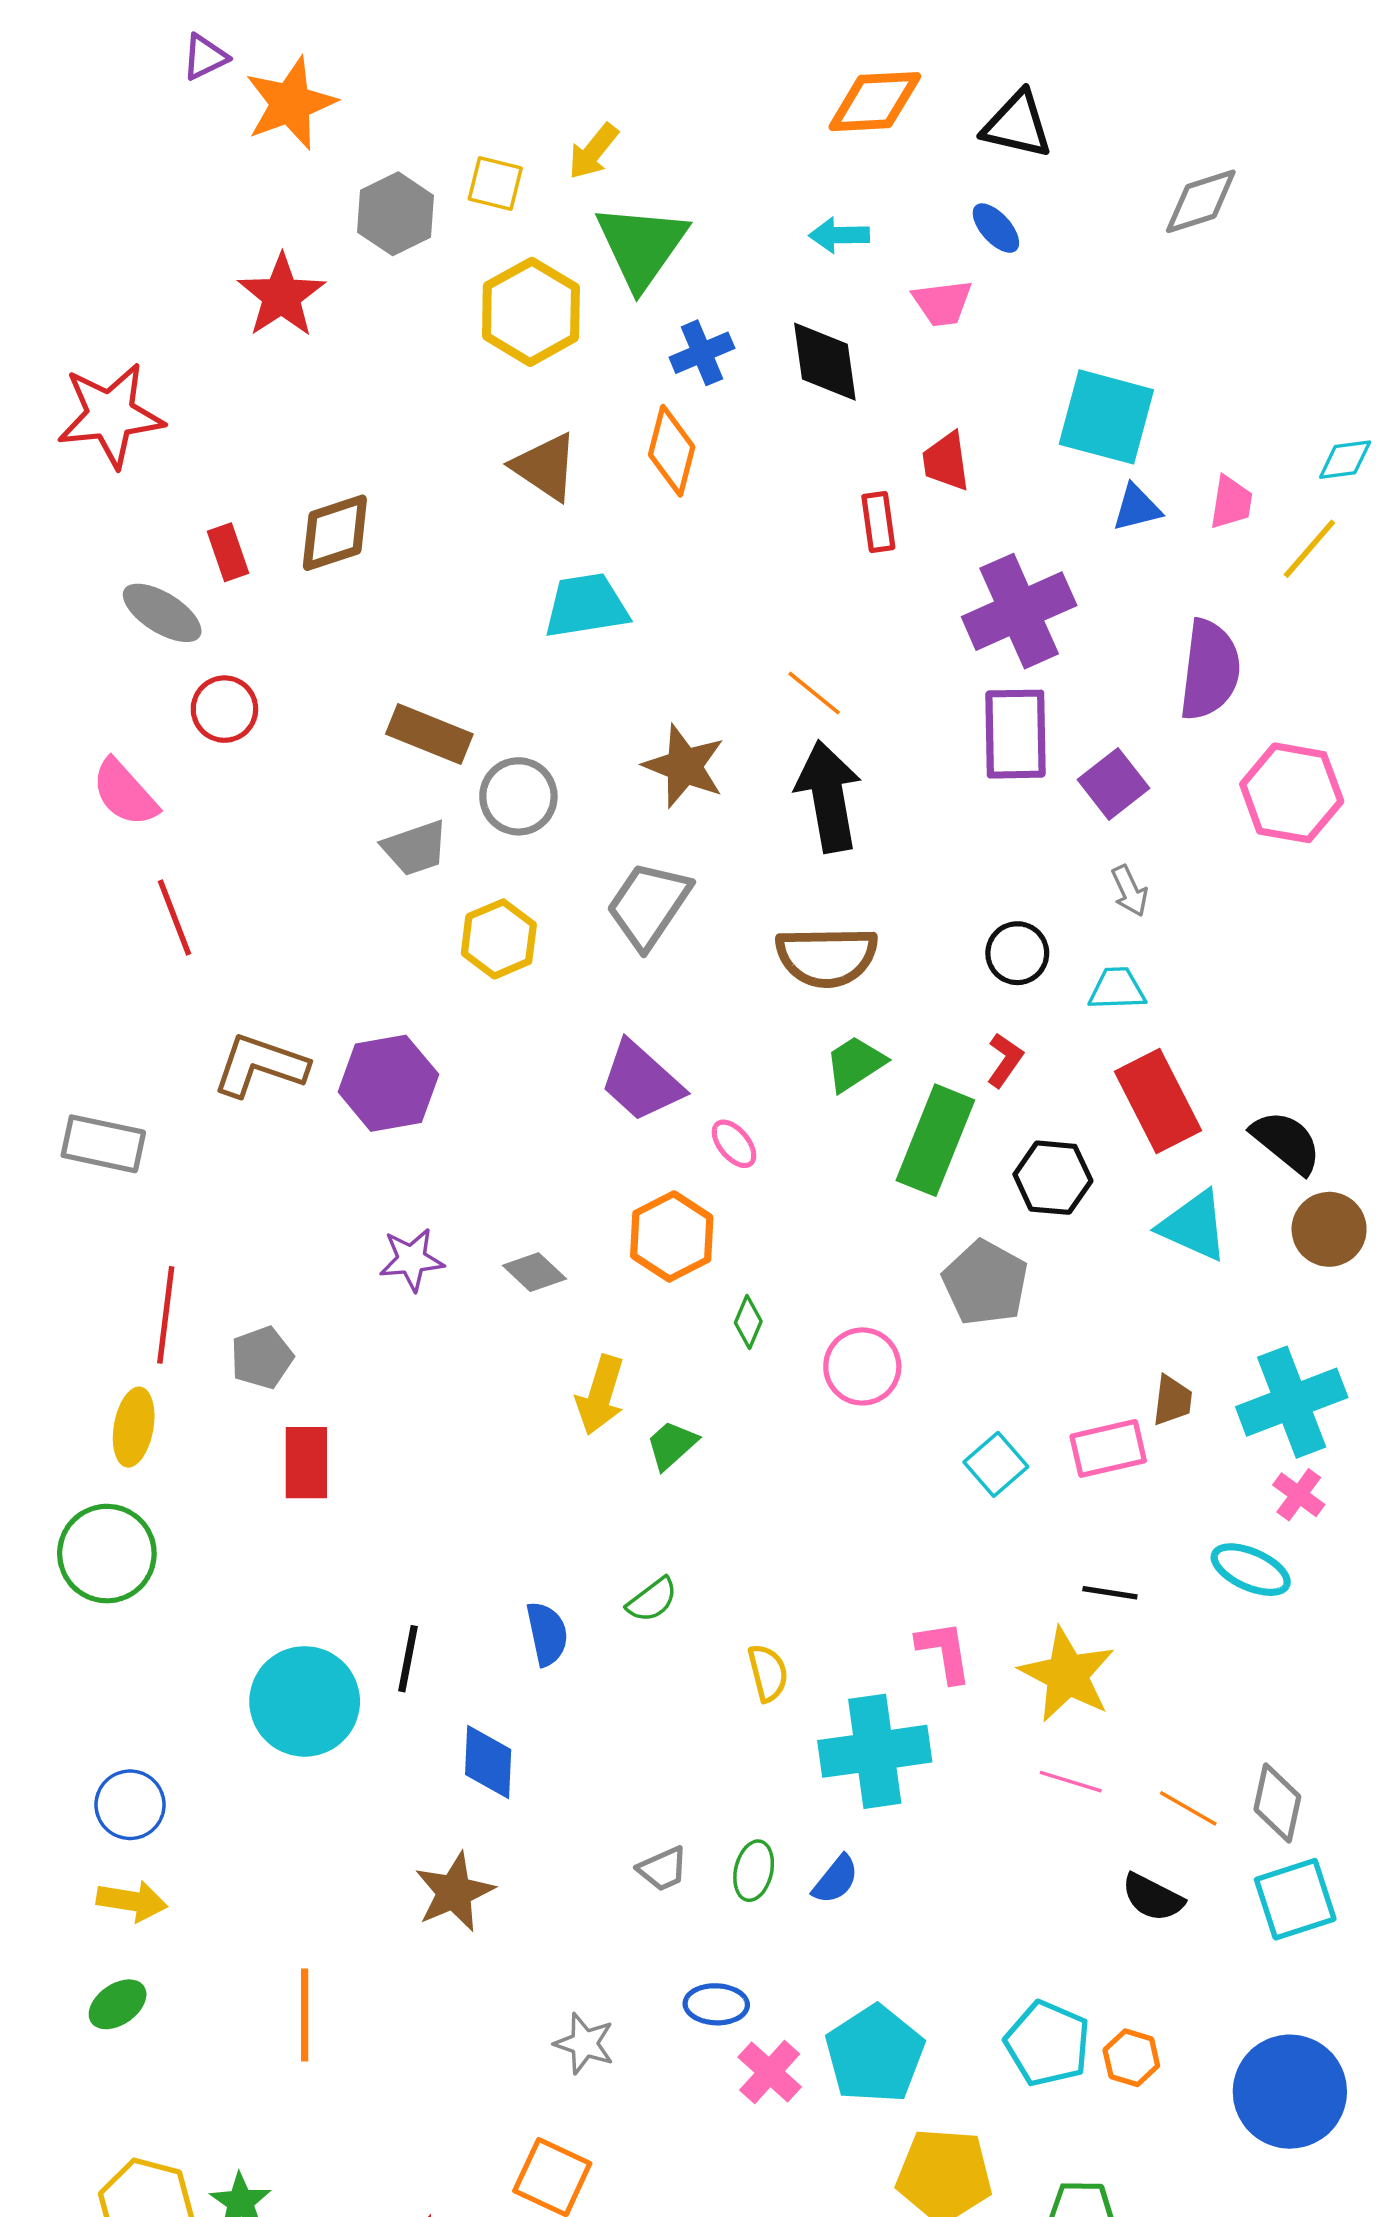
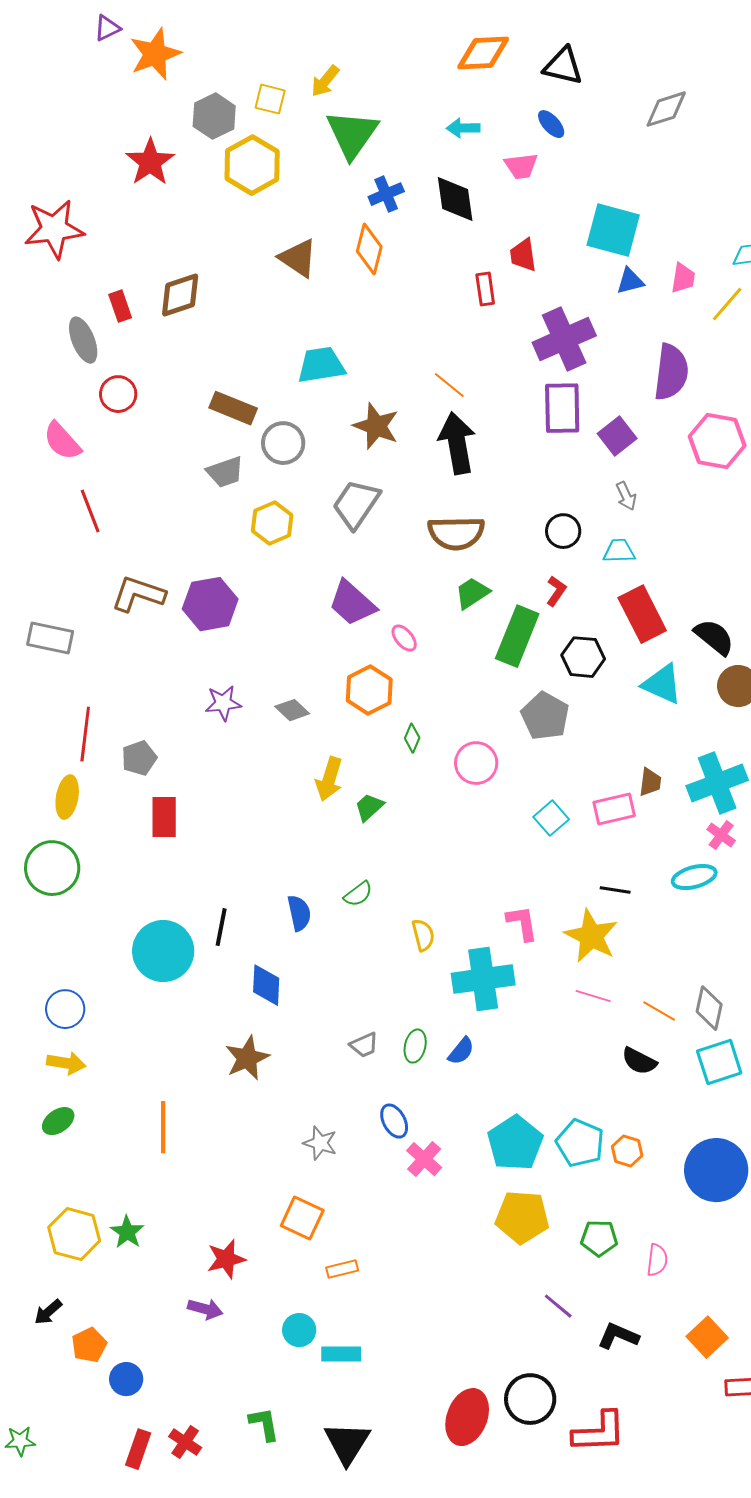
yellow hexagon: (531, 312) -> (252, 165), moved
cyan trapezoid: (586, 606) -> (321, 365), moved
gray ellipse: (162, 613) -> (83, 340), turned 36
cyan ellipse: (1251, 1570) -> (694, 877), turned -39
blue ellipse: (716, 2004) -> (394, 1121), turned 60
cyan pentagon: (875, 2054) -> (515, 1143), moved

